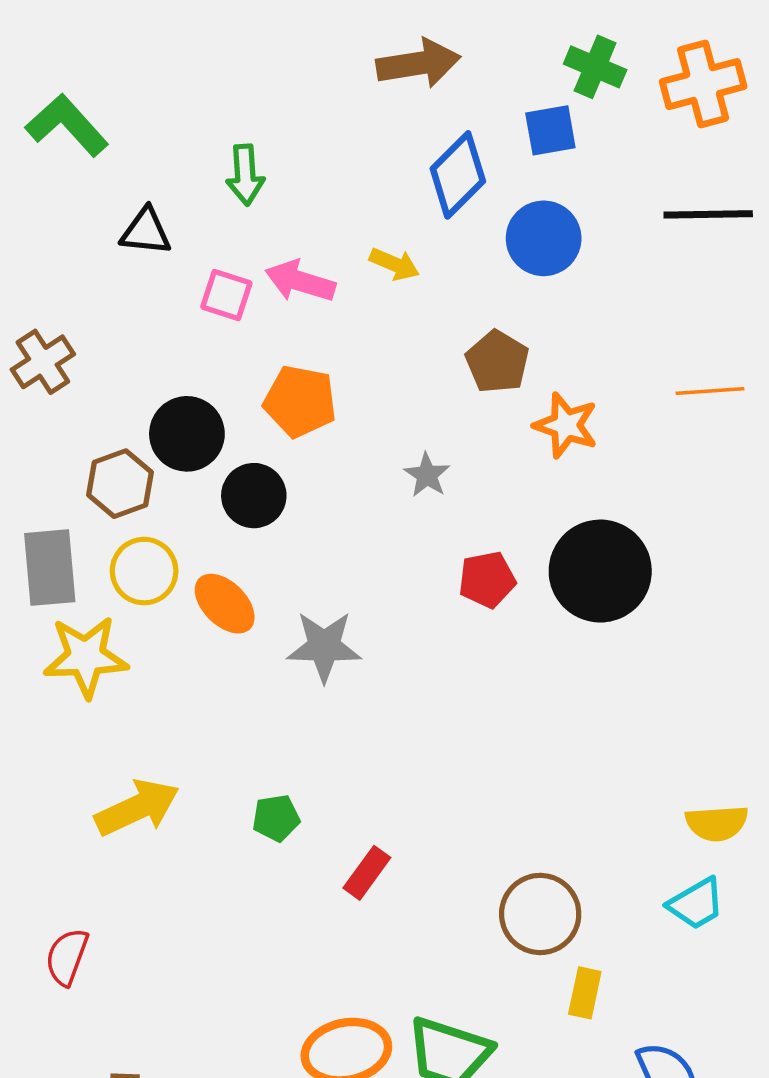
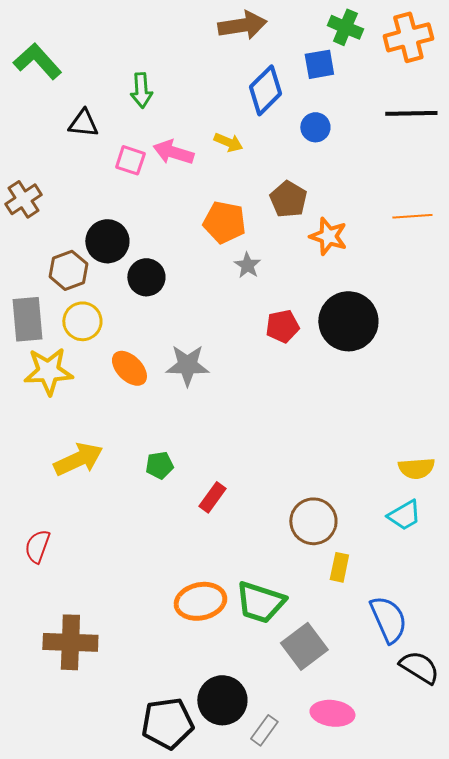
blue circle: (544, 238) -> (315, 127), size x0.7
orange pentagon: (300, 401) -> (224, 222), moved
orange ellipse: (225, 604) -> (129, 368), moved

